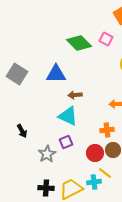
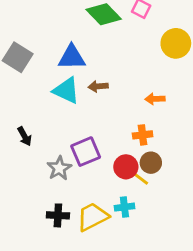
cyan triangle: (68, 116) -> (66, 91), moved
purple square: (66, 142) -> (86, 152), size x1.5
yellow line: (105, 173) -> (140, 178), moved

